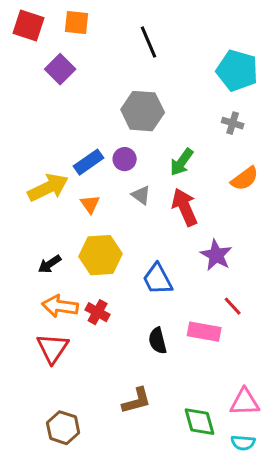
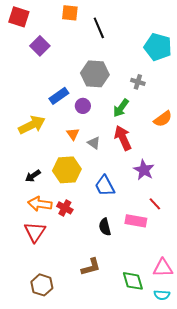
orange square: (77, 23) -> (70, 13), moved
gray cross: (233, 123) -> (138, 82), moved
blue rectangle: (89, 162) -> (59, 96), moved
gray triangle: (141, 195) -> (94, 143), moved
orange triangle: (90, 204) -> (73, 134), moved

